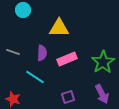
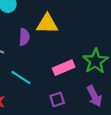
purple semicircle: (42, 53) -> (24, 37), moved
pink rectangle: (67, 59) -> (64, 68), moved

